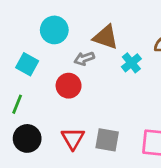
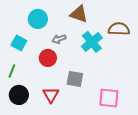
brown triangle: (106, 37) -> (79, 14), moved
cyan cross: (131, 63) -> (92, 42), size x1.5
gray square: (107, 140) -> (75, 79), moved

